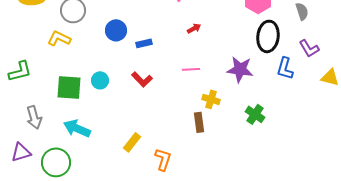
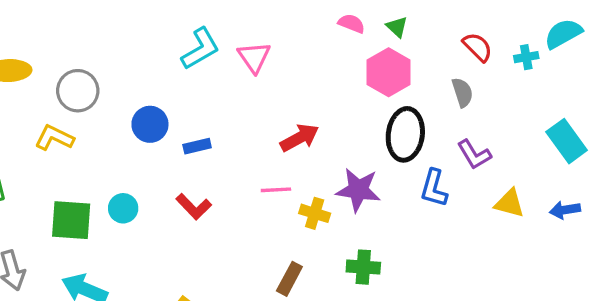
red arrow: (194, 28) -> (299, 138), moved, size x1.6
yellow cross: (211, 99) -> (315, 213), moved
green cross: (255, 114) -> (363, 267), moved, turned -30
brown rectangle: (199, 122) -> (289, 279), turned 36

